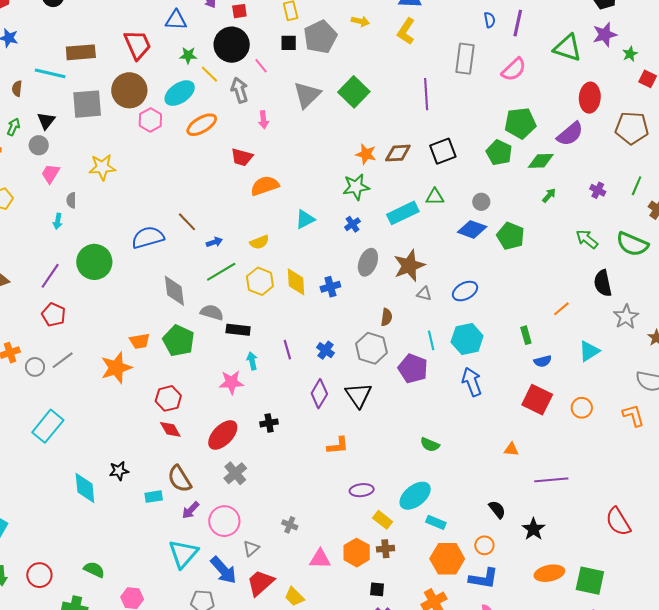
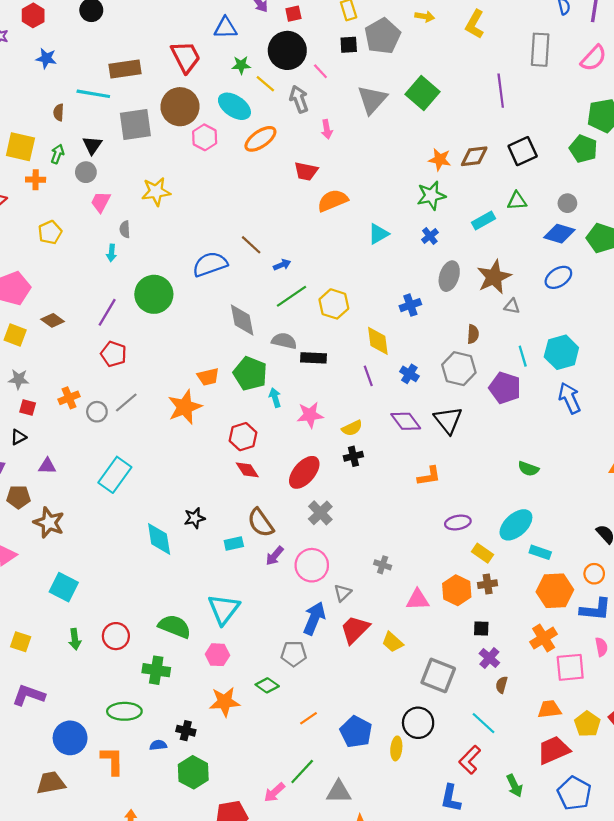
cyan ellipse: (180, 93) -> (234, 106), turned 72
cyan rectangle: (403, 213) -> (484, 220), size x0.7
yellow semicircle: (259, 242) -> (352, 428), moved
yellow diamond: (296, 282) -> (378, 341), moved
blue ellipse: (465, 291) -> (558, 277), moved
cyan arrow: (252, 361) -> (275, 398), moved
purple diamond: (319, 394) -> (406, 421), turned -64
cyan triangle: (183, 554) -> (224, 609), moved
green semicircle: (94, 570) -> (175, 626), size x1.4
blue arrow: (224, 570) -> (314, 618), turned -112

